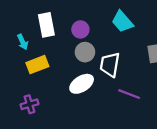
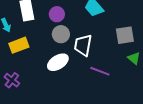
purple cross: (29, 104) -> (12, 80), turned -35

